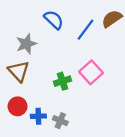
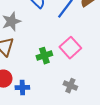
gray cross: (60, 121) -> (70, 86), moved

